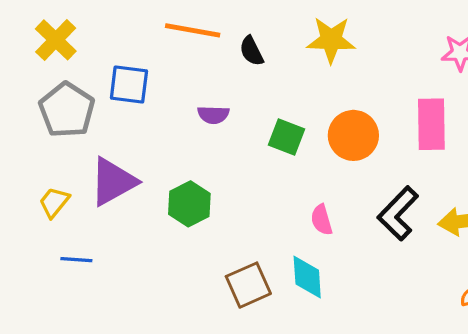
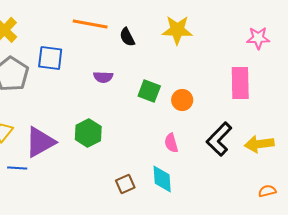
orange circle: (353, 135) -> (182, 100), moved, size x0.7
purple triangle: (113, 182) -> (40, 142), moved
brown square: (248, 285) -> (125, 184), size x0.7

